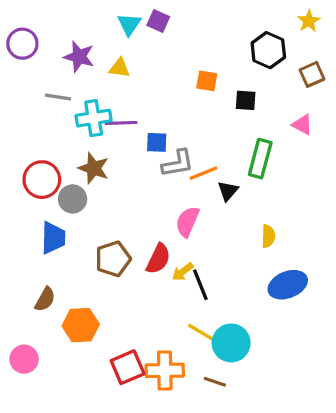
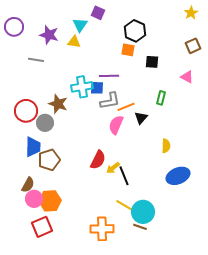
cyan triangle: (129, 24) -> (80, 25), moved
black hexagon: (268, 50) -> (135, 31), moved
cyan cross: (94, 118) -> (82, 87), moved
purple line: (121, 123) -> (109, 76), moved
green rectangle: (260, 159) -> (161, 98), size x0.6
pink semicircle: (187, 222) -> (116, 125), moved
brown pentagon: (113, 259) -> (49, 160), moved
pink circle: (24, 359) -> (34, 199), moved
red square: (128, 367) -> (42, 227), moved
brown line: (215, 382) -> (140, 227), moved

